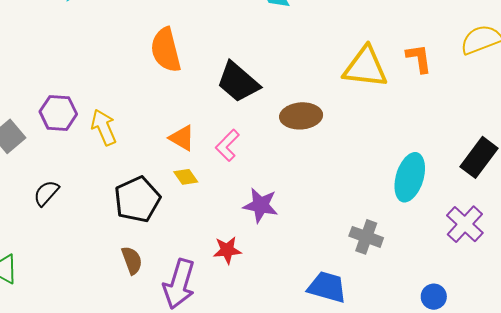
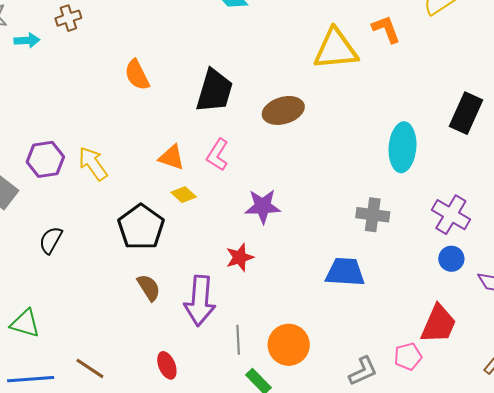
orange semicircle: (166, 50) -> (137, 75), size x0.7
black trapezoid: (238, 82) -> (215, 91), turned -102
purple cross: (465, 224) -> (451, 215), moved

